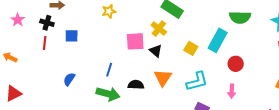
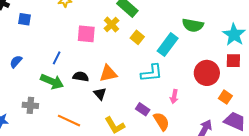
yellow square: (191, 48) -> (137, 37), moved
black triangle: (156, 51) -> (100, 94), moved
red circle: (236, 64) -> (207, 73), moved, size x1.6
orange triangle: (163, 78) -> (108, 73), turned 36
cyan L-shape: (197, 81) -> (152, 73), moved

